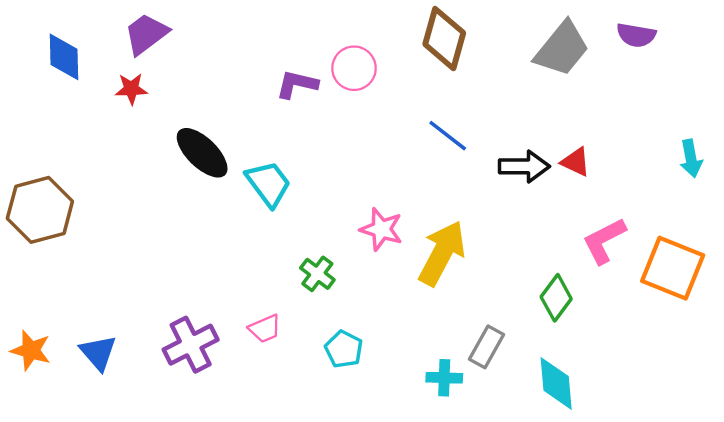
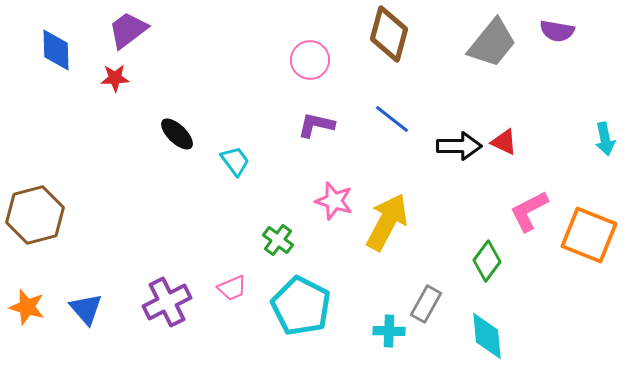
purple L-shape: (297, 84) -> (316, 125), moved
black ellipse: (202, 153) -> (177, 134), size x0.7
cyan trapezoid: (268, 184) -> (235, 161), size x0.7
brown hexagon: (40, 210) -> (35, 215), moved
cyan pentagon: (344, 349) -> (301, 306), size x1.8

